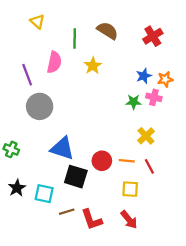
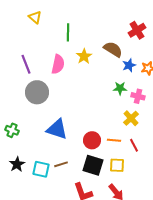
brown semicircle: (108, 31) -> (113, 49), moved
pink semicircle: (54, 62) -> (58, 64), moved
pink cross: (154, 97) -> (138, 96), moved
black square: (76, 177) -> (93, 165), moved
brown line: (67, 212) -> (61, 164), moved

